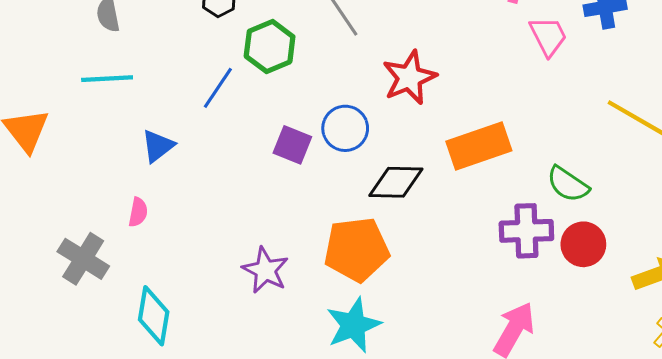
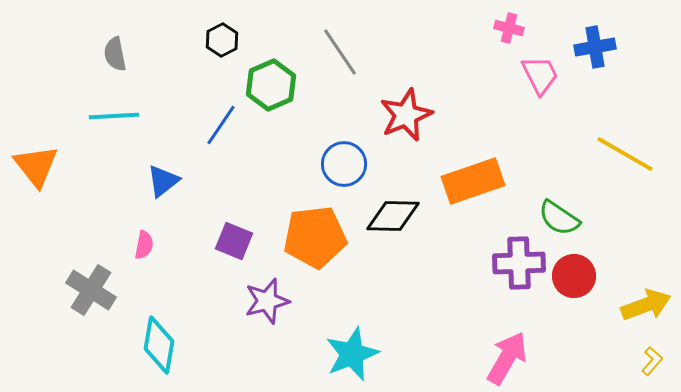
purple square: (292, 145) -> (234, 241), moved
orange pentagon: (357, 249) -> (315, 237), moved
purple star: (265, 270) -> (267, 301), turned 30

